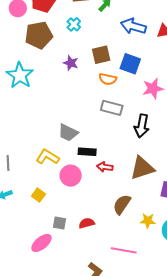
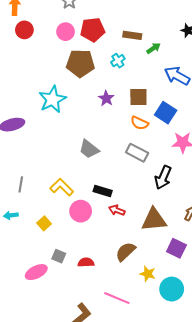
gray trapezoid: (68, 133) -> (89, 149), moved

